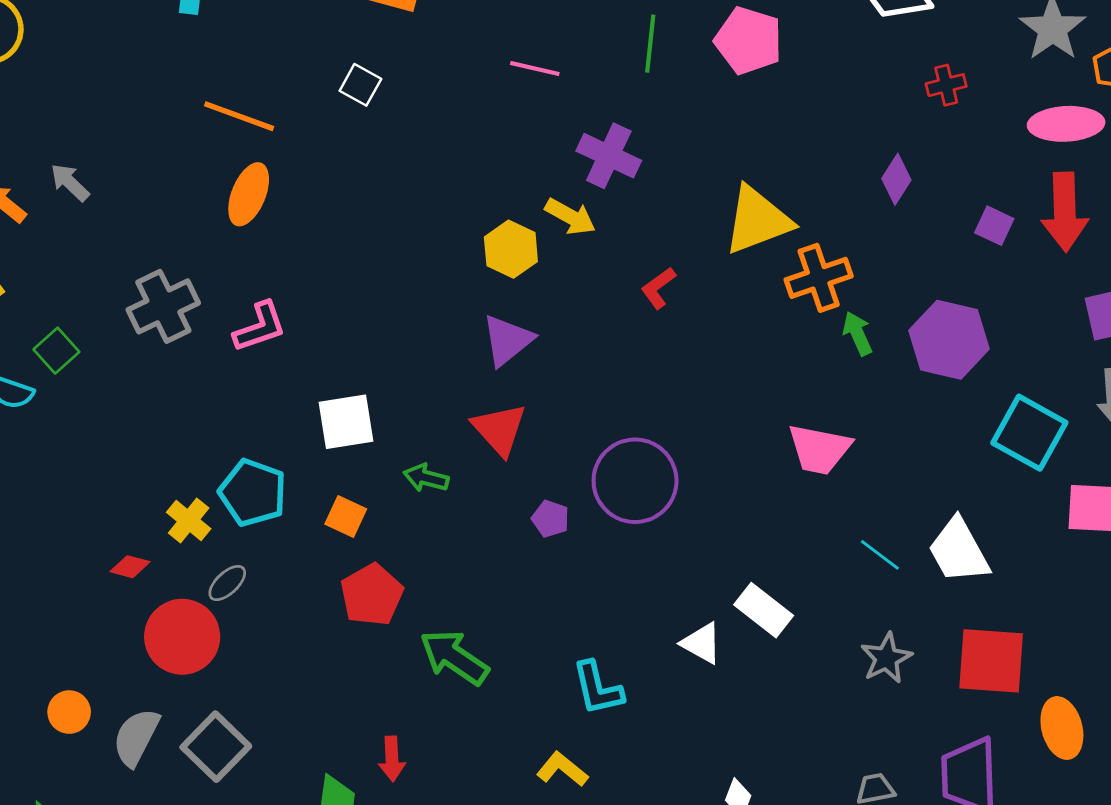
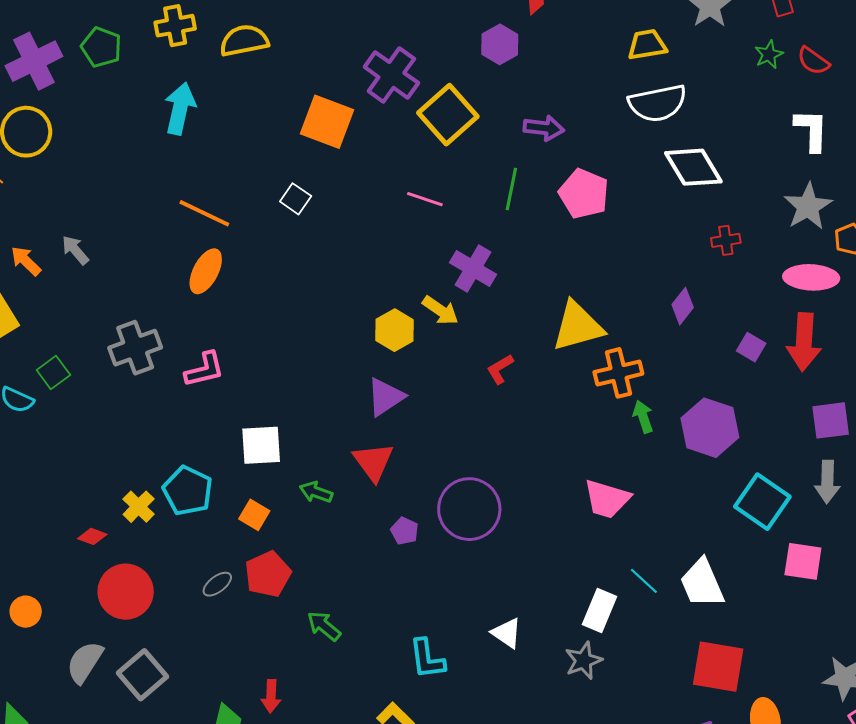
gray ellipse: (227, 583) -> (217, 584), moved
white rectangle: (764, 610) -> (600, 611), moved, turned 69
green arrow: (454, 657) -> (324, 626), size x0.7
gray star: (886, 658) -> (583, 661), moved
orange circle: (69, 712) -> (26, 612), moved

